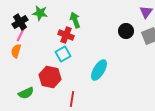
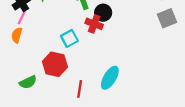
black circle: (126, 31) -> (103, 13), moved
red cross: (66, 35) -> (94, 24), moved
cyan ellipse: (99, 70) -> (110, 78), moved

